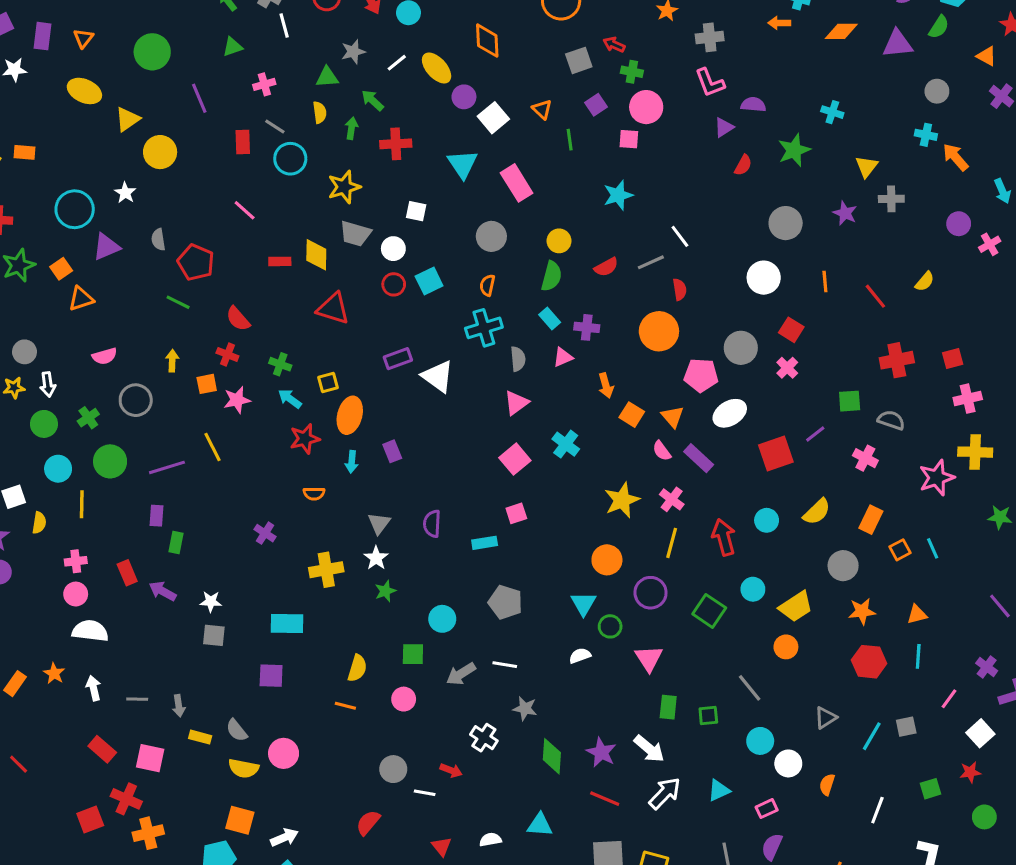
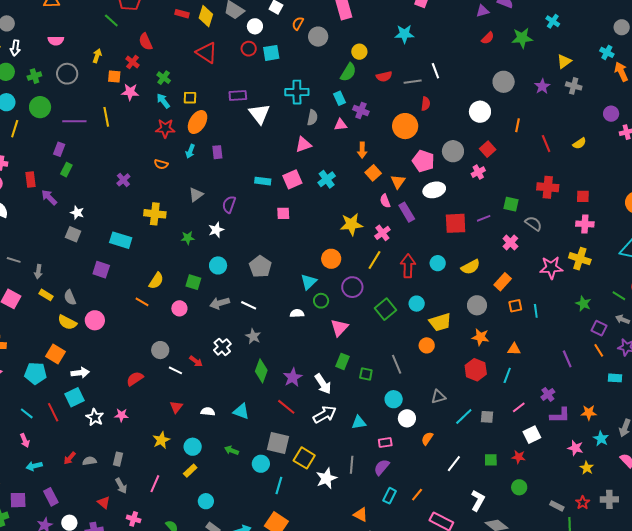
orange semicircle: (487, 285) -> (298, 23), moved
cyan rectangle: (485, 543) -> (263, 181), moved
white star: (376, 558) -> (216, 230), moved

